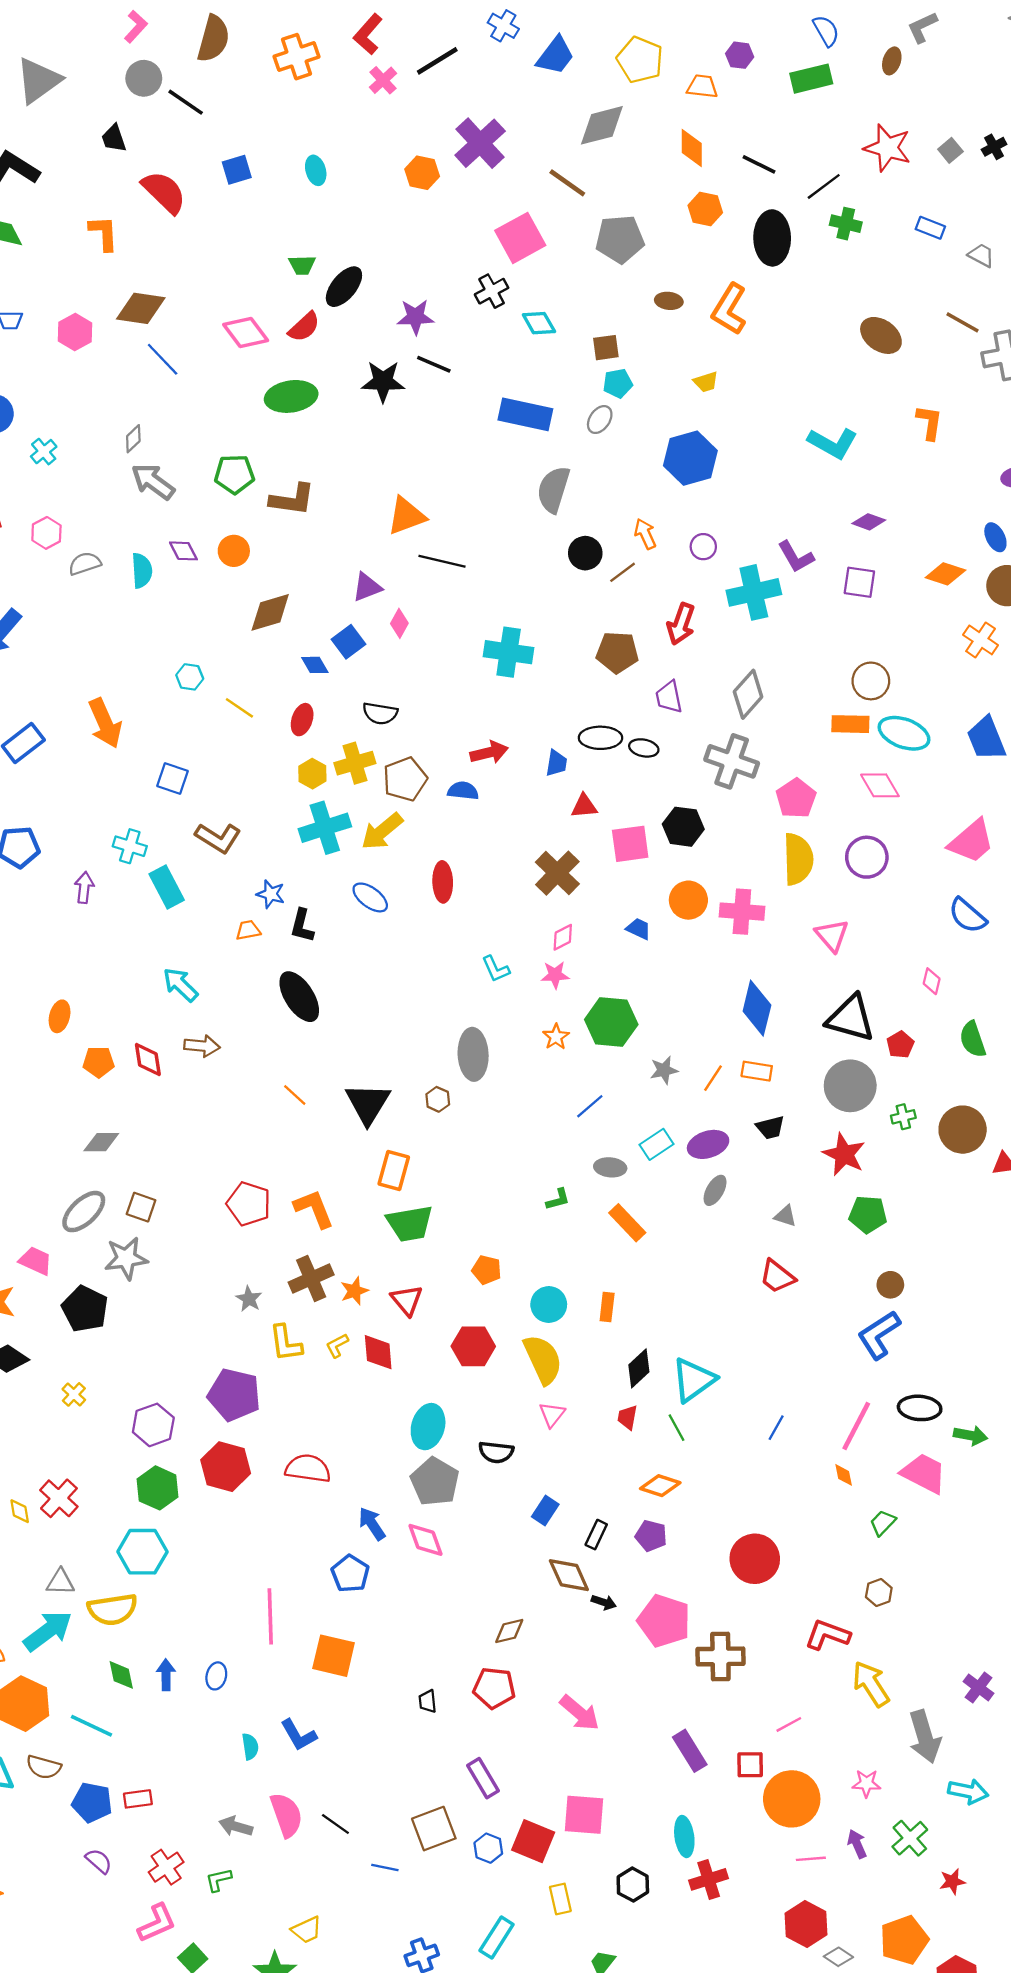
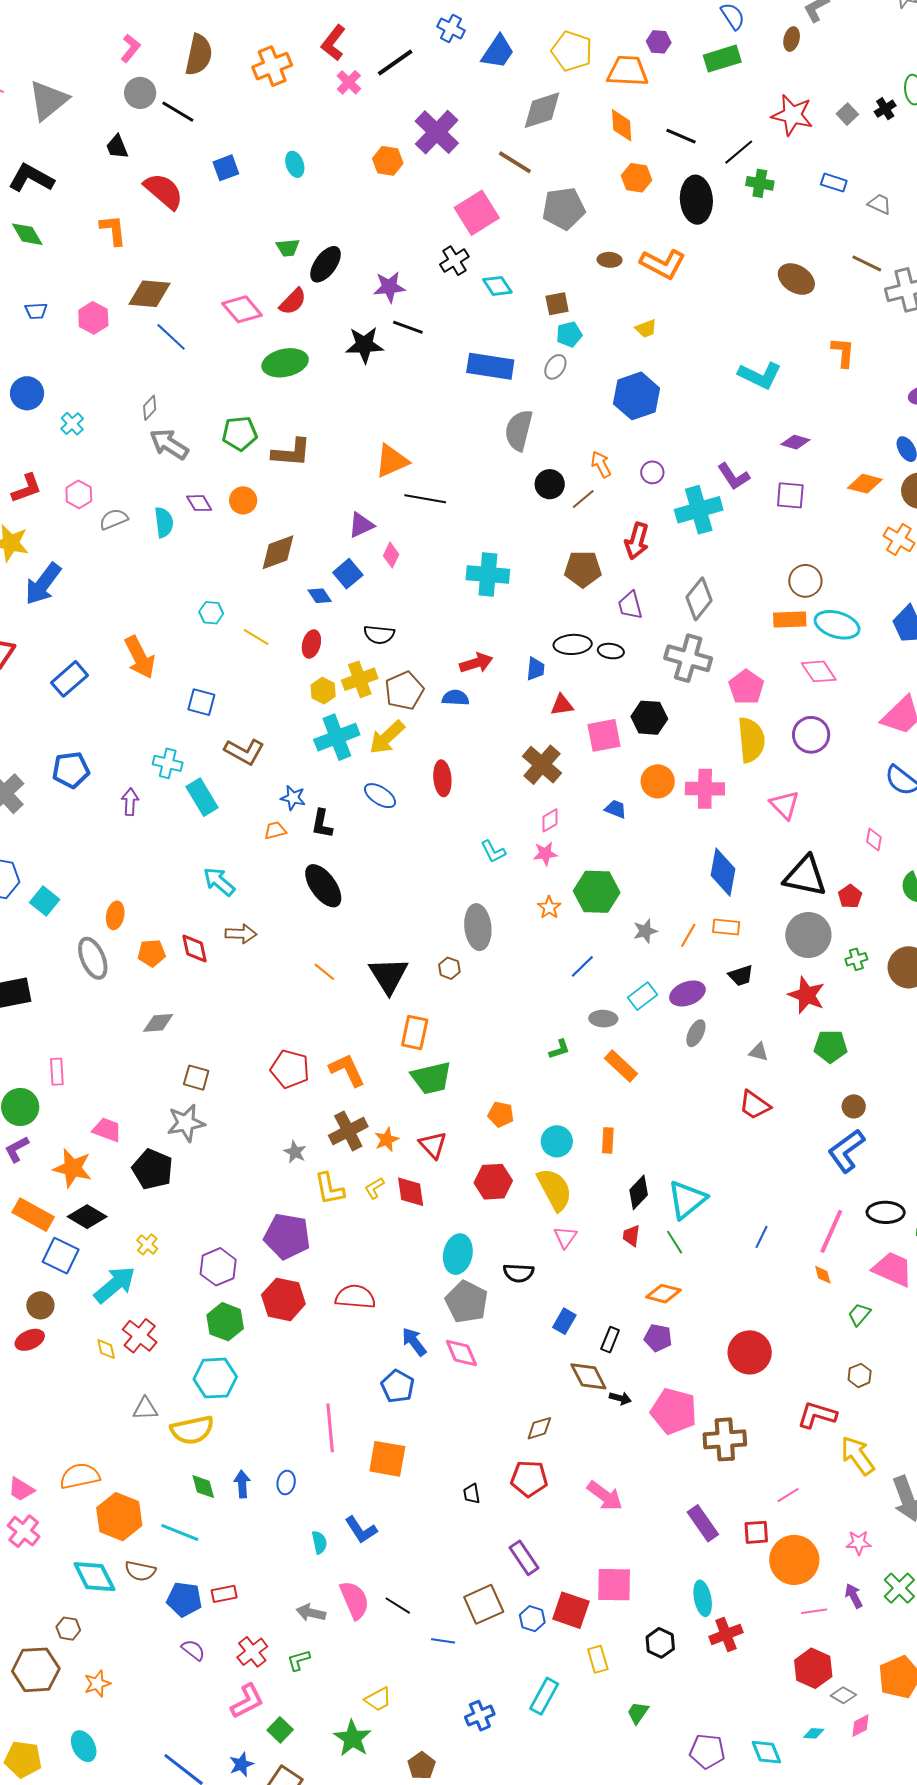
orange trapezoid: (702, 86) -> (628, 71), size x1.5
orange L-shape: (729, 309) -> (663, 264), turned -90
gray ellipse: (84, 1212) -> (93, 958), moved, turned -66
cyan arrow: (48, 1631) -> (115, 1285), moved

